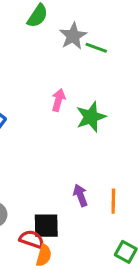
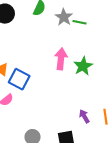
pink arrow: (58, 100) -> (61, 59), size x1.5

